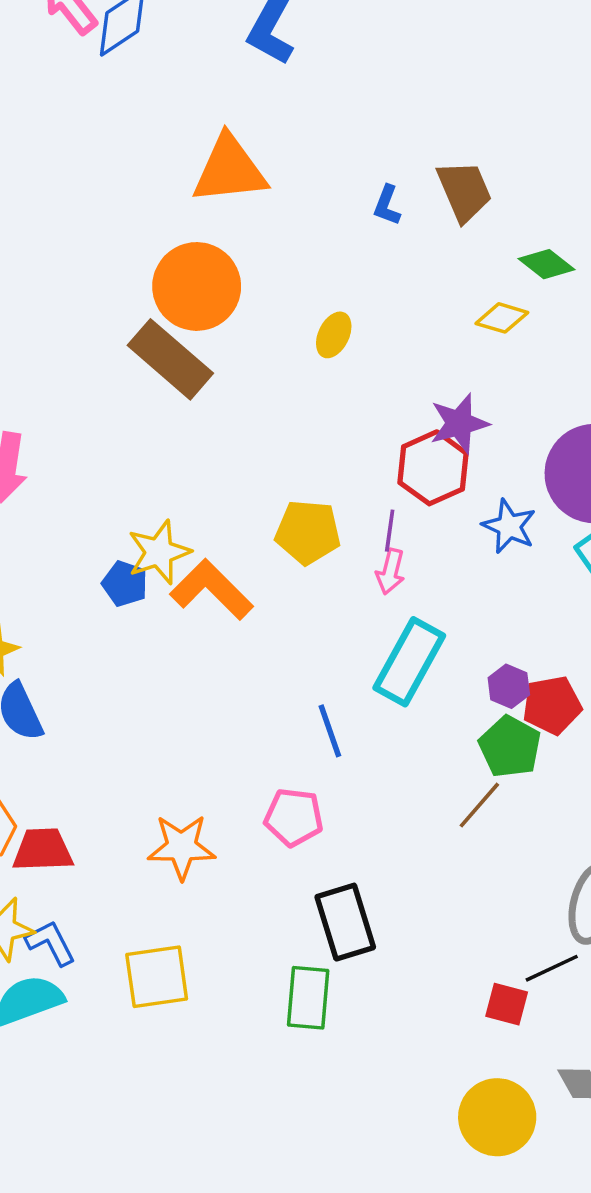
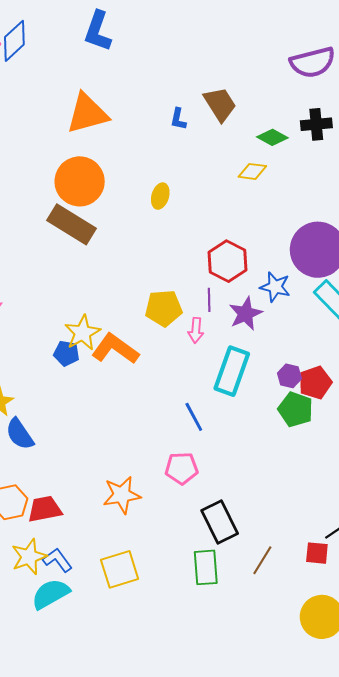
purple star: (459, 423) -> (245, 314), moved
pink arrow: (390, 572) -> (196, 330), moved
brown line: (479, 805) -> (262, 560), moved

